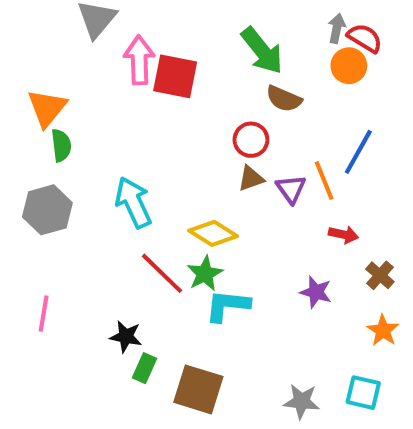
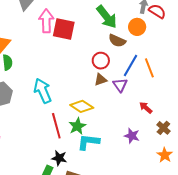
orange circle: (349, 66) -> (137, 27), moved
blue line: (358, 152) -> (131, 66), moved
orange line: (324, 180) -> (149, 68), moved
red arrow: (344, 235) -> (146, 108), turned -152
red line: (162, 273) -> (56, 126), turned 30
black star: (126, 337) -> (59, 158), moved

